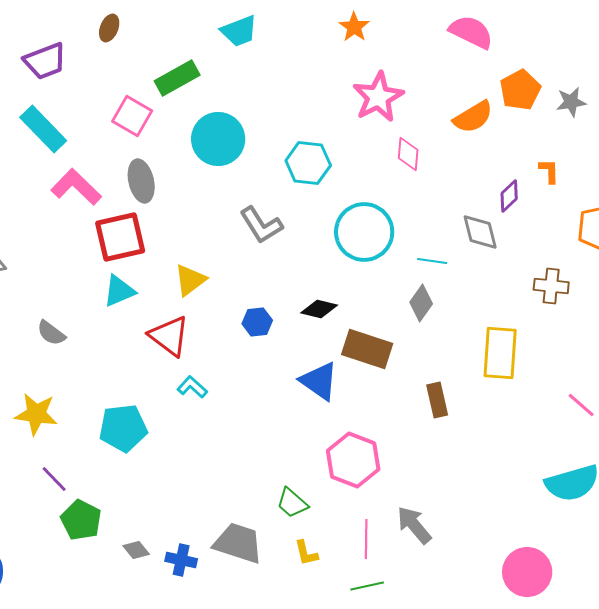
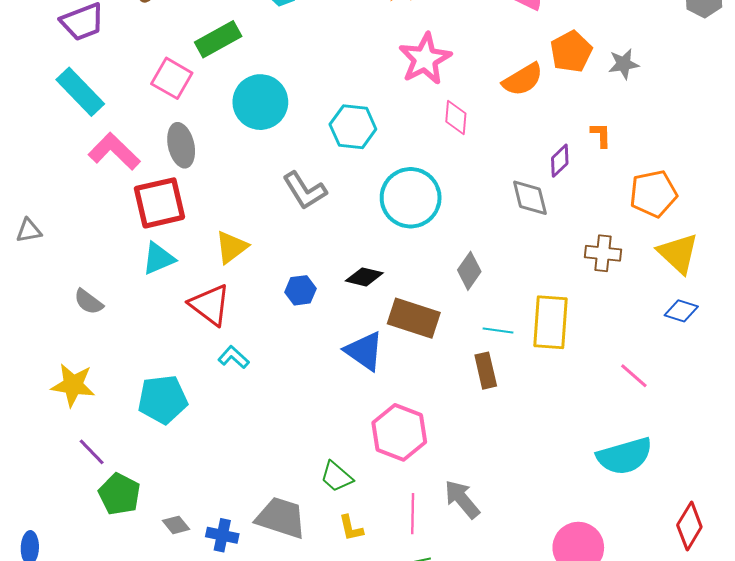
cyan line: (432, 261) -> (498, 330), moved

